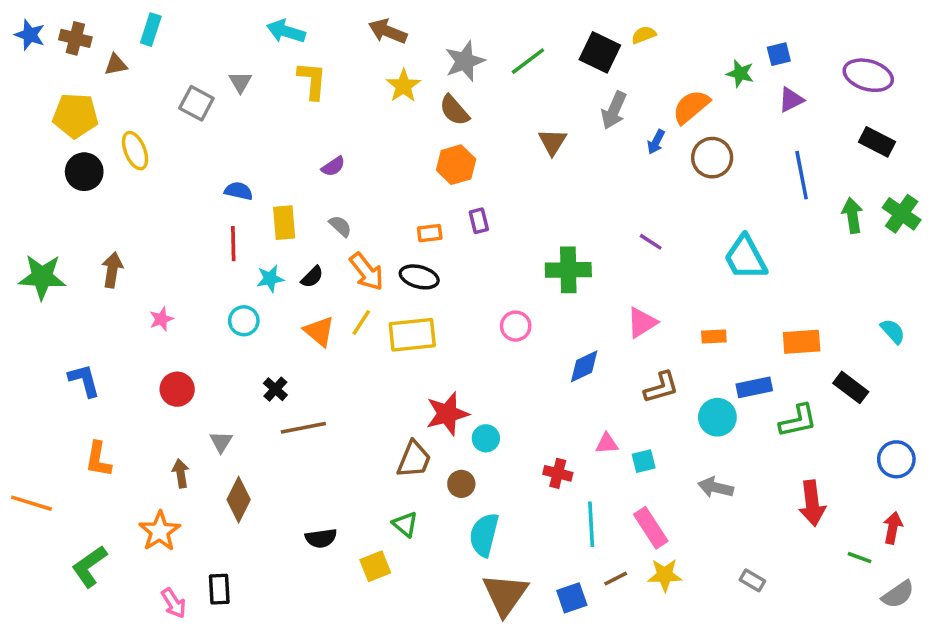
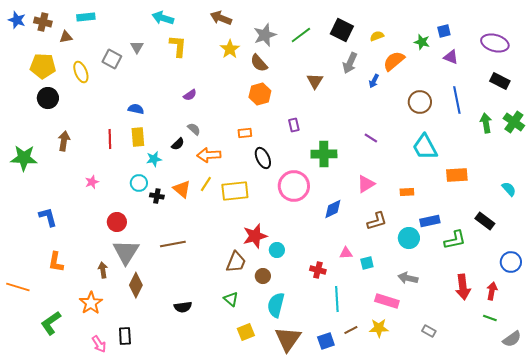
cyan rectangle: (151, 30) -> (86, 17), turned 66
yellow semicircle: (644, 35) -> (377, 36), moved
purple triangle: (791, 100) -> (451, 57), turned 49
yellow ellipse: (135, 151) -> (81, 72), moved
brown circle: (712, 158) -> (420, 102), moved
purple rectangle: (479, 221) -> (294, 125), moved
yellow rectangle: (284, 223) -> (138, 137), moved
red line: (233, 244) -> (110, 139), moved
brown arrow: (112, 270) -> (64, 141), moved
orange arrow: (367, 272) -> (209, 155), turned 125
black semicircle: (312, 277) -> (178, 144), moved
black ellipse: (419, 277) -> (263, 158), moved, turned 50
pink circle: (516, 326) -> (294, 186), size x1.8
orange rectangle: (802, 342) -> (457, 175), moved
red circle: (177, 389) -> (117, 222), moved
black cross: (275, 389) -> (157, 196), moved, turned -32
gray triangle: (221, 442) -> (126, 252), size x2.0
pink rectangle: (651, 528) -> (387, 301), moved, turned -40
red arrow: (893, 528) -> (492, 291), moved
yellow square: (375, 566) -> (246, 332), moved

